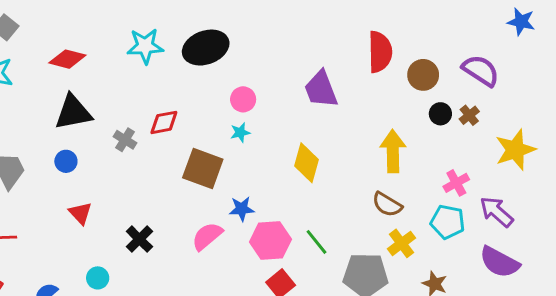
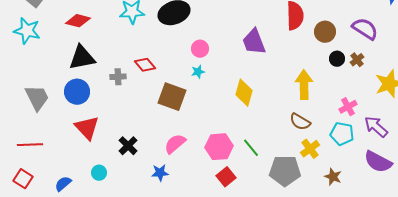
red diamond: (164, 122) -> (145, 65), turned 60
gray cross: (125, 140) -> (118, 77), turned -35
blue circle: (66, 161) -> (77, 92), size x1.6
blue star: (242, 209) -> (160, 173), moved
red triangle: (80, 213) -> (87, 128), size x1.5

